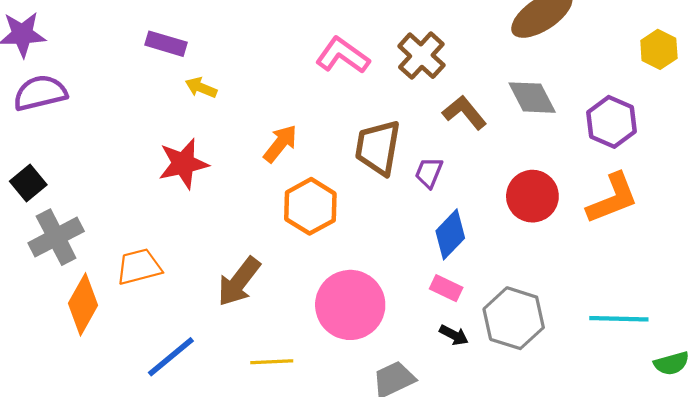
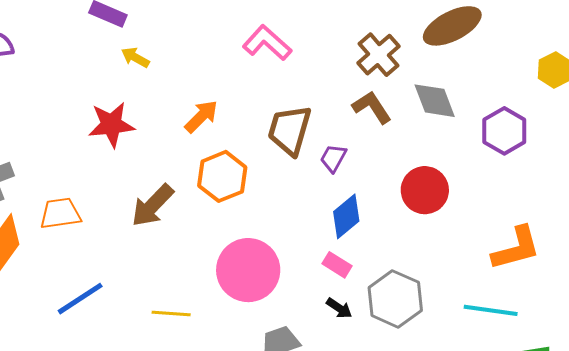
brown cross: (421, 56) -> (378, 55), moved
orange L-shape: (612, 198) -> (516, 248), moved
brown arrow: (239, 282) -> (152, 205), moved

